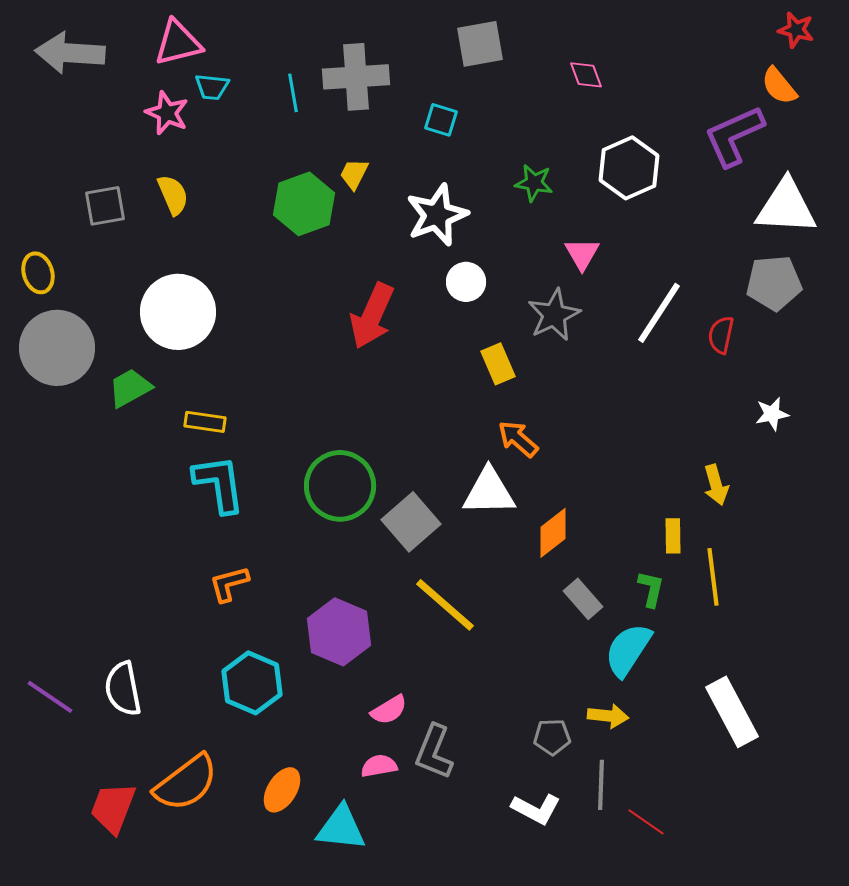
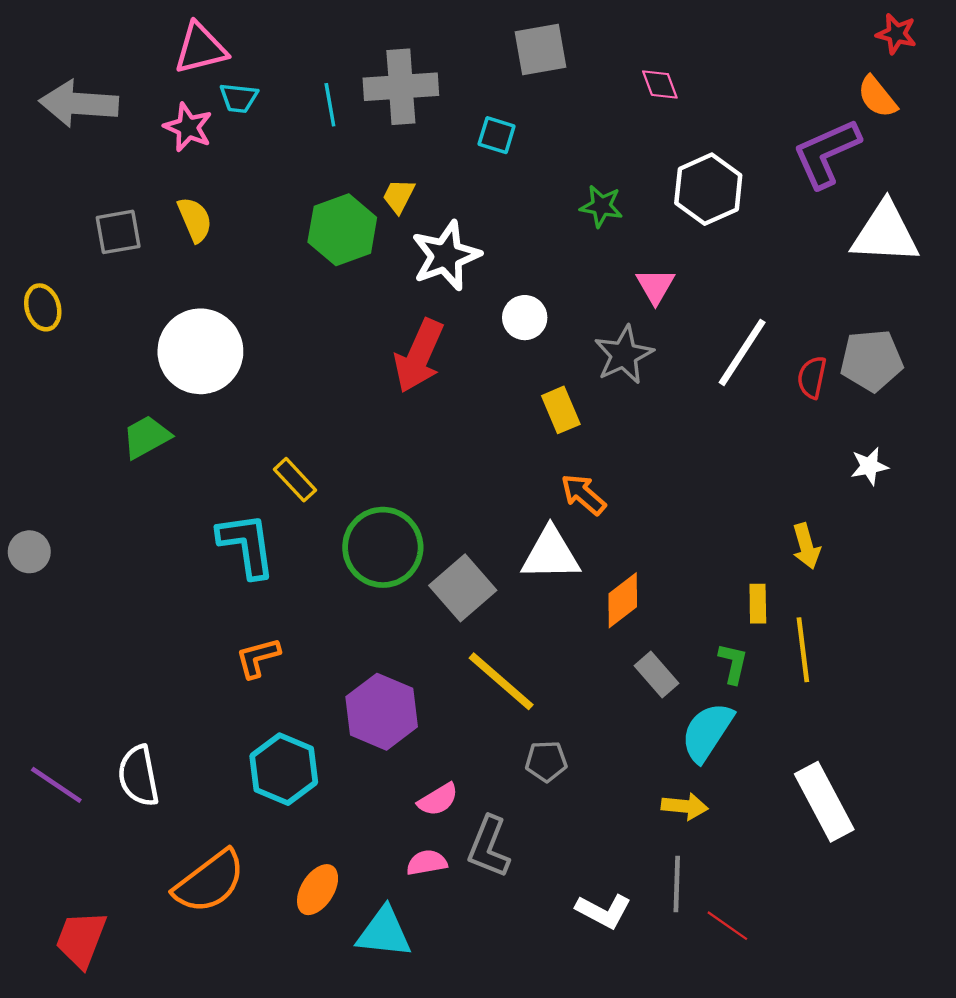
gray arrow: (70, 53) -> (79, 104), moved
white star: (437, 215) -> (446, 256), moved
gray pentagon: (774, 283) -> (872, 360), moved
gray circle: (57, 348) -> (29, 552), moved, size x0.5
yellow rectangle: (205, 422) -> (295, 480), moved, turned 39
gray pentagon: (552, 737) -> (546, 761), moved
red trapezoid: (113, 808) -> (81, 939), moved

